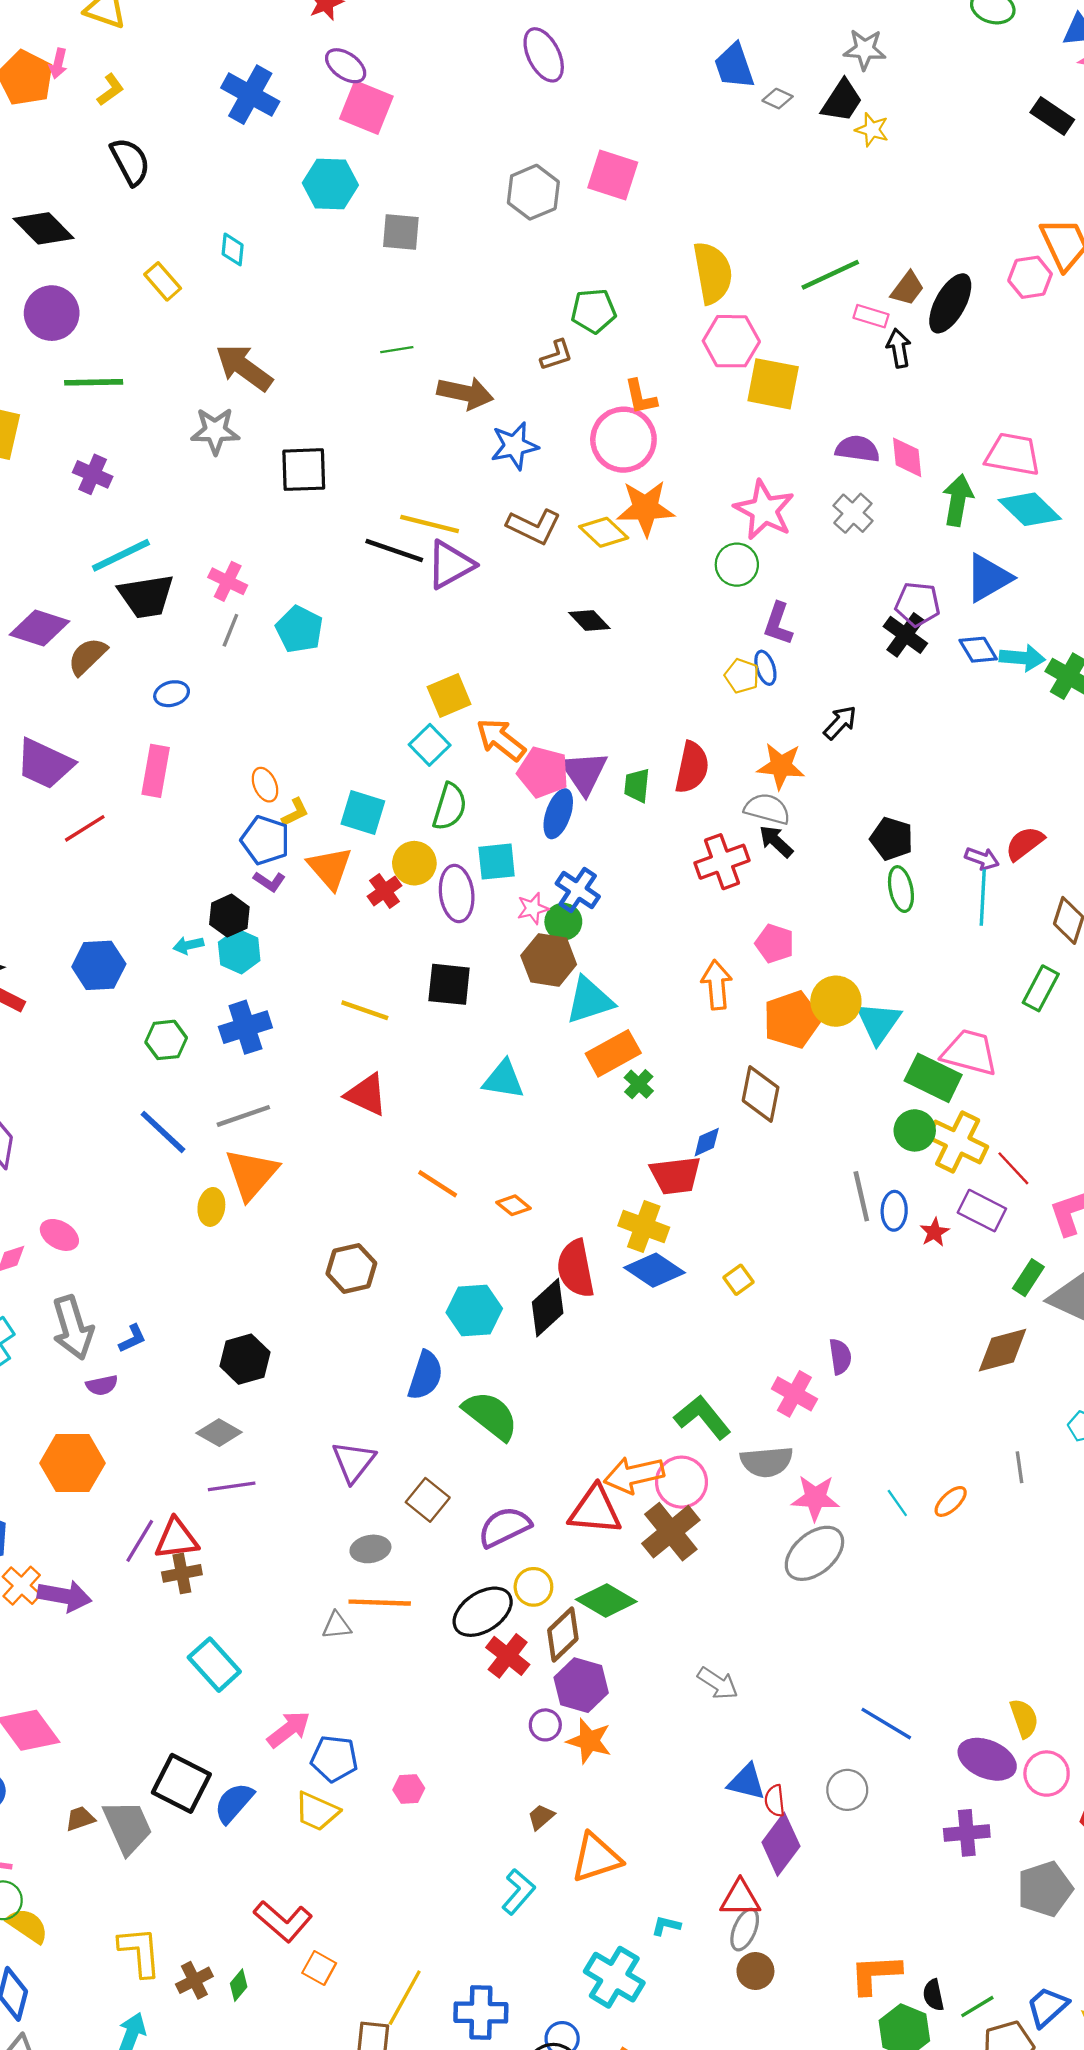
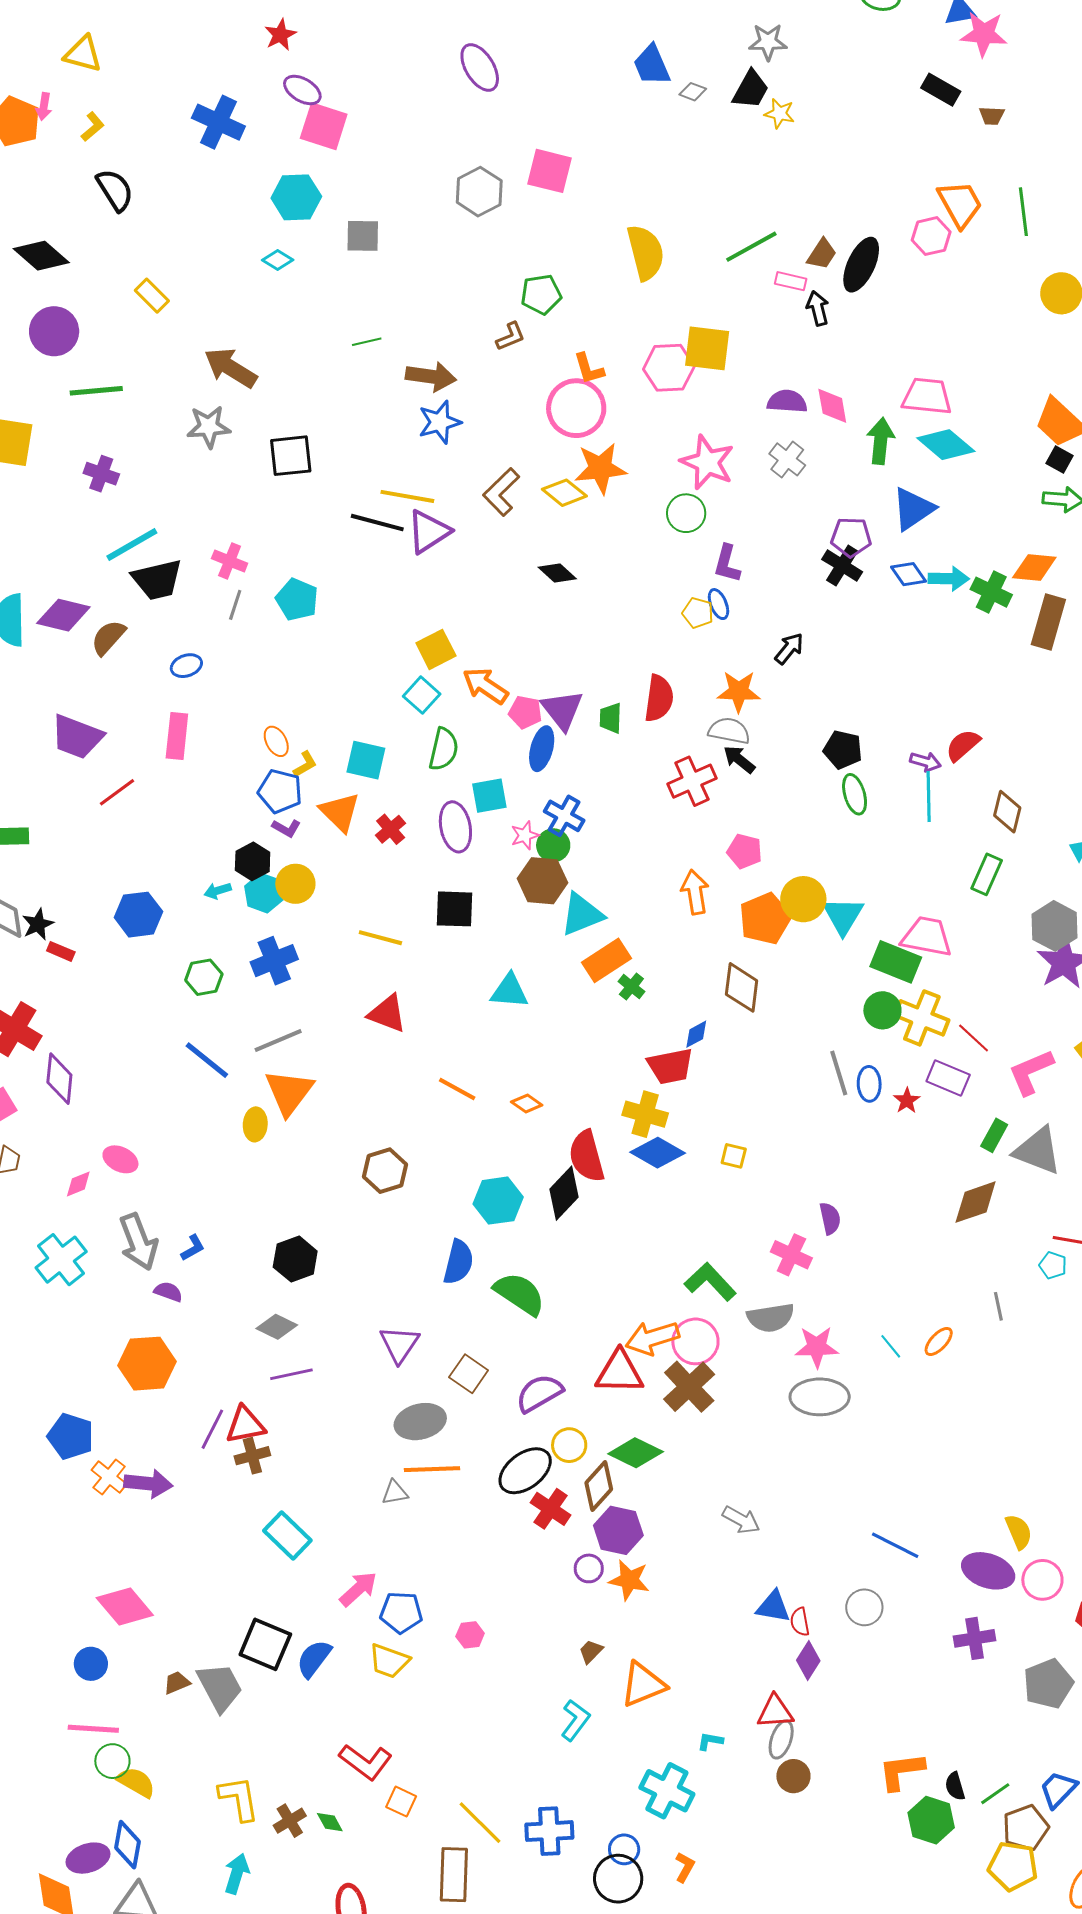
cyan diamond: (233, 249) -> (278, 260), moved, turned -60
pink hexagon: (731, 341) -> (669, 368), moved
blue star: (514, 446) -> (440, 422), moved
brown L-shape: (534, 526) -> (501, 492), turned 114
pink pentagon: (543, 772) -> (525, 712), size x0.7
yellow circle: (414, 863) -> (295, 884), moved
yellow square: (739, 1280) -> (734, 1156), turned -36
purple semicircle: (102, 1385) -> (168, 1292), turned -144
gray ellipse: (370, 1549) -> (420, 1422), size x1.4
gray ellipse: (814, 1553) -> (820, 1397), turned 44
purple diamond: (781, 1844) -> (808, 1660), size x0.7
green diamond: (239, 1985) -> (330, 1822), turned -64
yellow line: (405, 1998) -> (480, 1823), turned -70

